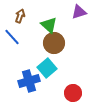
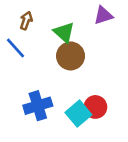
cyan square: (47, 68) -> (78, 114), moved
red circle: (73, 93) -> (95, 107), moved

